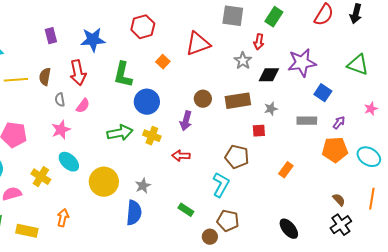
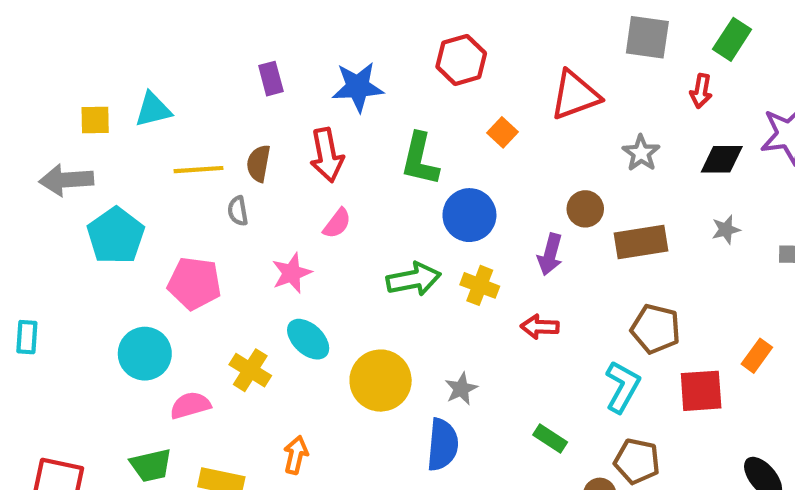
gray star: (243, 61) -> (641, 153), moved
gray semicircle: (60, 100) -> (238, 211), moved
brown rectangle: (238, 101) -> (641, 242), moved
red square: (259, 131) -> (701, 391), moved, size x1.6

